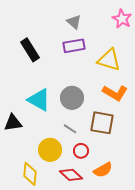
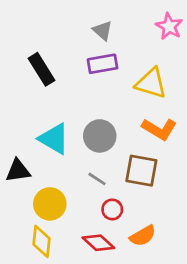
yellow circle: (50, 150) -> (50, 204), moved

